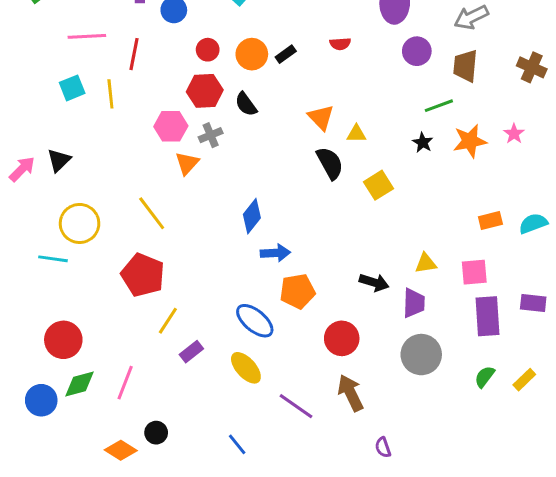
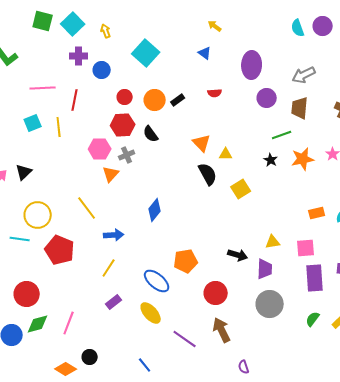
blue arrow: (275, 253) -> (114, 235), moved
red pentagon: (143, 275) -> (60, 250), moved
yellow line: (168, 321) -> (109, 268), moved

